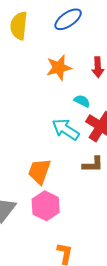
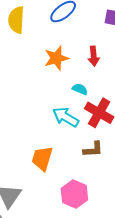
pink hexagon: (46, 206) -> (74, 194), moved

